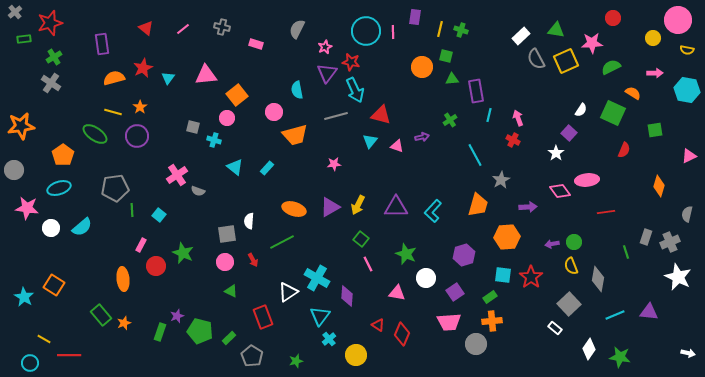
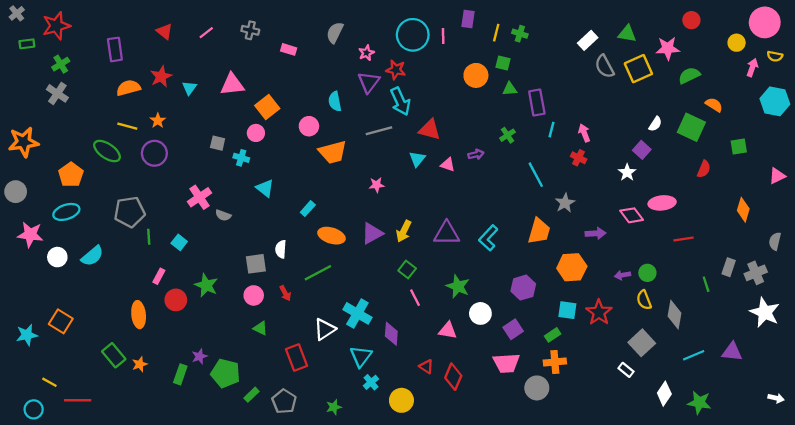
pink arrow: (655, 73) -> (752, 68), moved, turned -70
cyan rectangle: (267, 168) -> (308, 209), moved
cyan star: (24, 297) -> (27, 335), turned 30
green rectangle: (229, 338) -> (251, 395), moved

